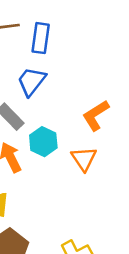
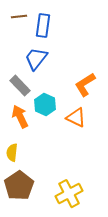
orange triangle: (84, 159) -> (76, 118), turned -30

